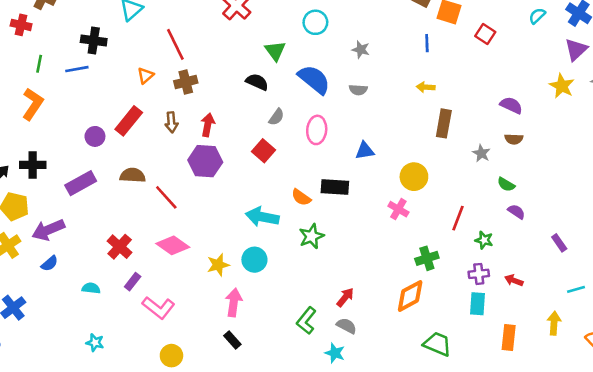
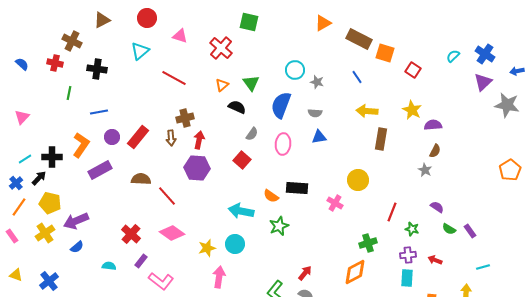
cyan circle: (315, 22) -> (295, 70), moved
black cross: (94, 40) -> (97, 69), moved
blue line: (427, 43) -> (357, 77), moved, turned -32
red line: (175, 44) -> (174, 78), turned -35
blue line: (77, 69) -> (99, 112), moved
orange triangle: (146, 75) -> (222, 85), moved
blue semicircle: (314, 79) -> (281, 105), turned -108
brown cross: (186, 82) -> (185, 118), moved
yellow star: (562, 86) -> (412, 110), moved
yellow arrow: (426, 87) -> (367, 111), size x1.5
orange L-shape: (33, 104) -> (81, 145), moved
purple semicircle: (511, 105) -> (433, 125), turned -30
purple circle: (95, 136) -> (112, 137), moved
brown semicircle: (514, 139) -> (435, 151), turned -64
blue triangle: (365, 151) -> (319, 137), moved
gray star: (481, 153) -> (425, 170), moved
black cross: (33, 165) -> (52, 157), moved
purple rectangle: (81, 183) -> (100, 170), moved
green semicircle: (506, 184) -> (449, 229), moved
pink cross: (398, 209) -> (335, 203), moved

